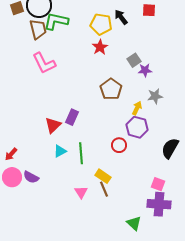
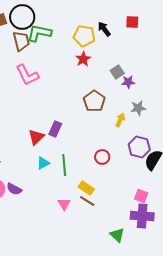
purple hexagon: (137, 127) -> (139, 147), moved
brown line: (104, 189) -> (87, 201), turned -35

